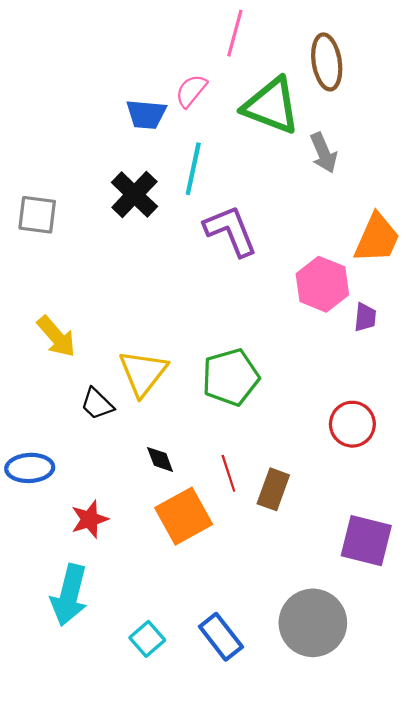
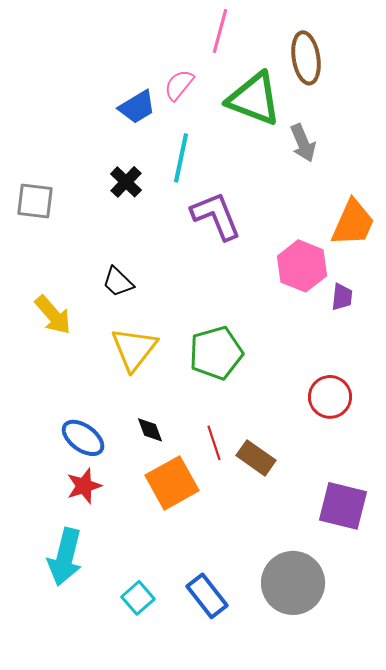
blue trapezoid: (146, 114) -> (137, 107), turned -36
black cross: (134, 194) -> (126, 182), size x0.7
black trapezoid: (97, 404) -> (118, 282), moved
blue ellipse: (30, 468) -> (83, 438), moved, turned 39
brown rectangle: (273, 489) -> (256, 458), turned -75

